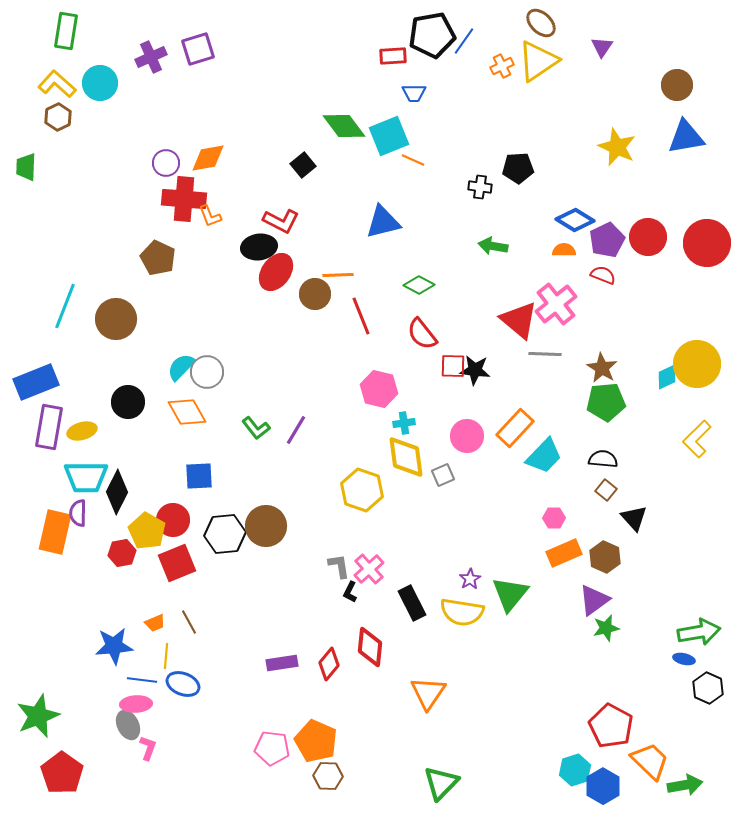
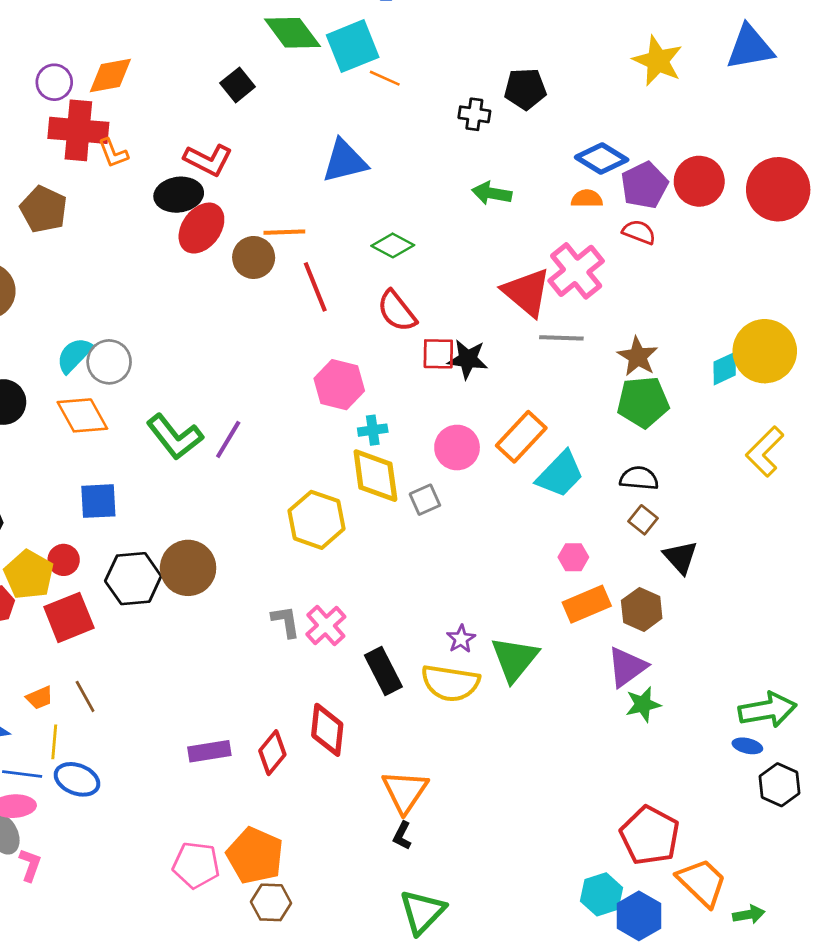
green L-shape: (256, 428) -> (175, 437), size x1.5
red circle: (173, 520) -> (64, 560), size x0.7
black L-shape: (350, 592) -> (402, 836), moved
green arrow: (685, 785) -> (749, 915), size x0.7

